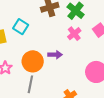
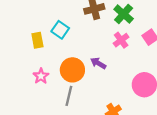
purple arrow: (55, 55) -> (98, 63), turned -152

